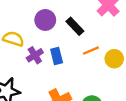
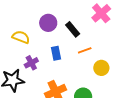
purple cross: (35, 55) -> (31, 63), moved
yellow circle: (114, 59) -> (101, 68), moved

